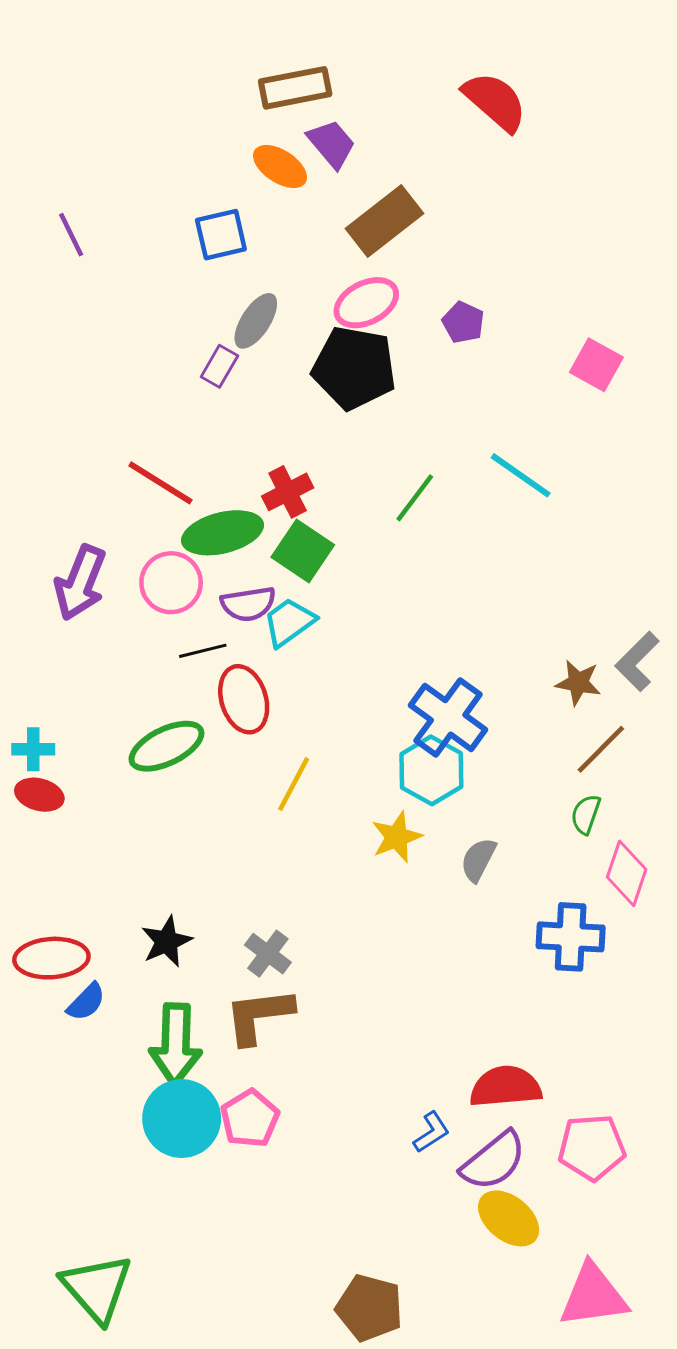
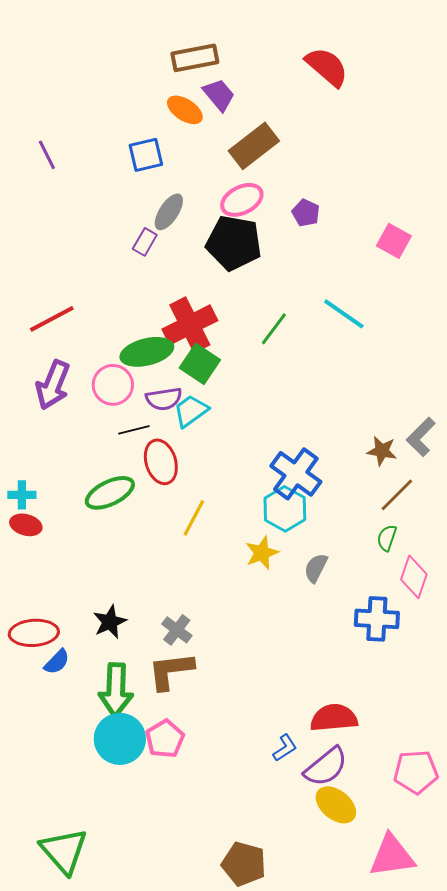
red line: (160, 483) -> (52, 319), moved, turned -60
red cross: (288, 492) -> (190, 325), size x1.6
pink pentagon: (592, 1147) -> (416, 772), moved

